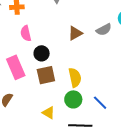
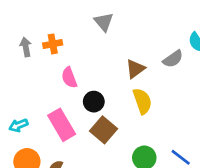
brown square: (46, 75) -> (104, 130), turned -30
yellow semicircle: (75, 78) -> (142, 101), moved

